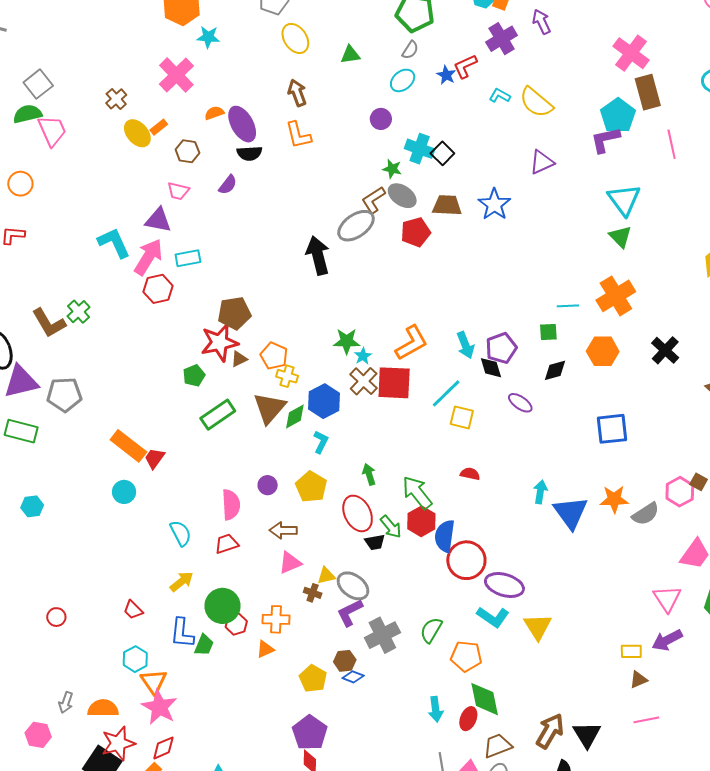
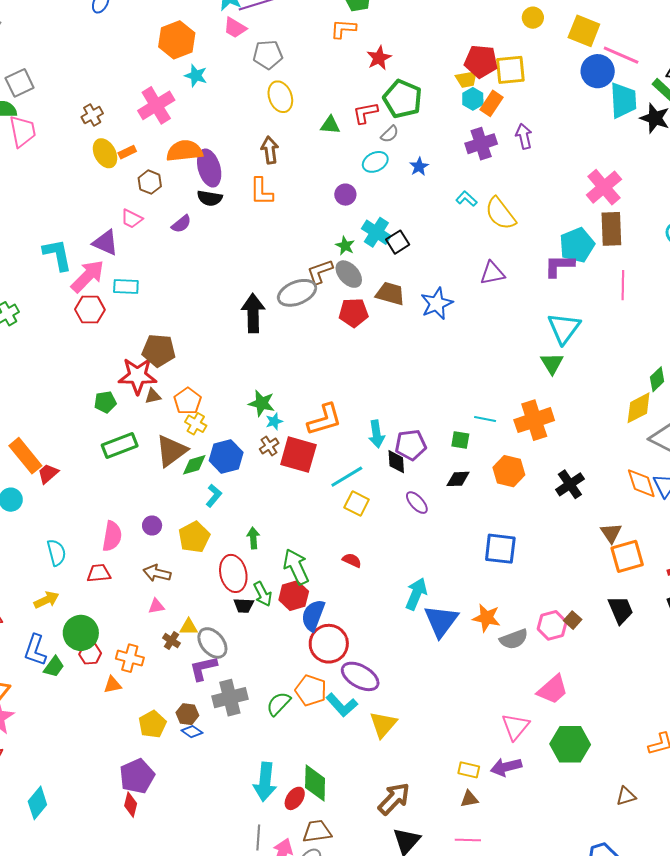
red L-shape: (465, 66) -> (365, 113), moved
orange semicircle: (214, 113) -> (184, 151), size x1.8
brown cross: (364, 381) -> (269, 446), size x0.7
cyan arrow: (540, 492) -> (416, 594), size x1.4
pink triangle: (290, 563) -> (156, 606), size x0.7
orange pentagon: (466, 656) -> (311, 690), moved
cyan arrow: (436, 709) -> (265, 782), size x1.5
brown arrow: (550, 731) -> (394, 799), moved

